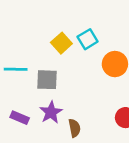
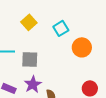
yellow square: (61, 43) -> (29, 22), moved

